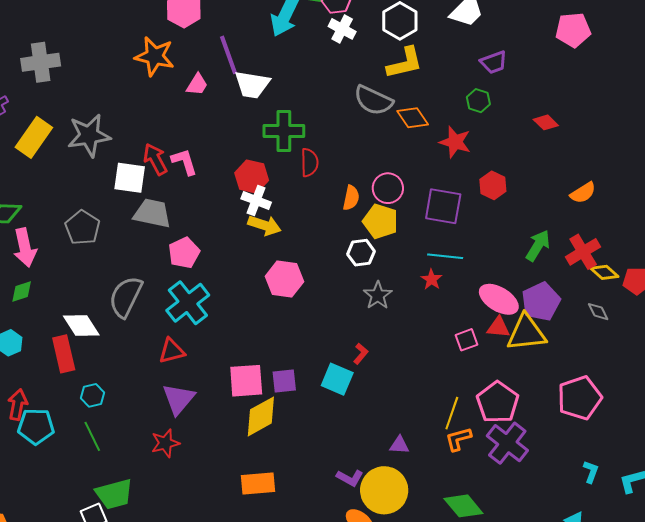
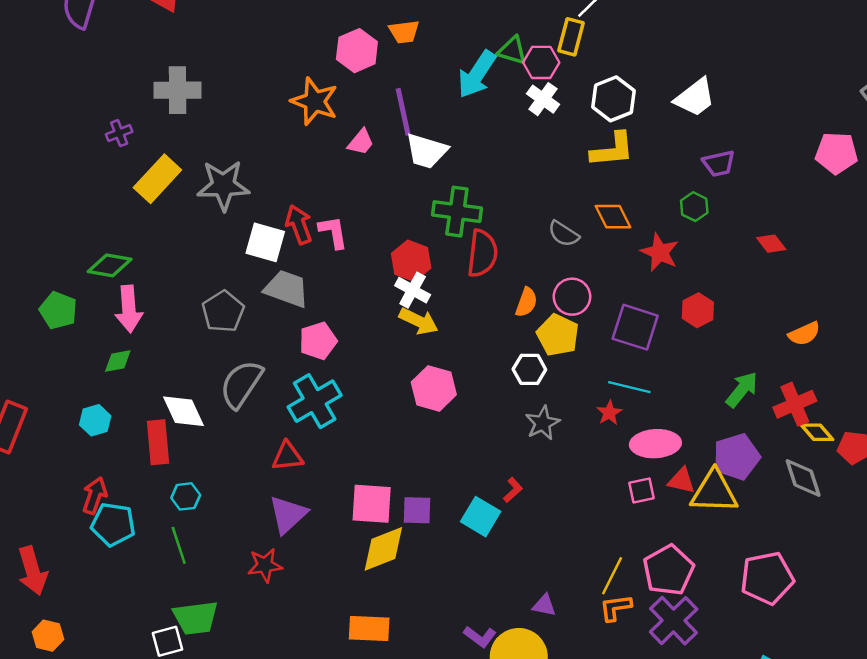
pink pentagon: (573, 30) -> (836, 153), moved
gray semicircle: (373, 100) -> (564, 234), moved, size x0.7
red semicircle: (309, 163) -> (482, 253), size x1.4
gray pentagon: (83, 228) -> (223, 312), moved
pink ellipse: (499, 299) -> (655, 444), moved, turned -42
gray diamond: (598, 312) -> (803, 478), size x1.6

